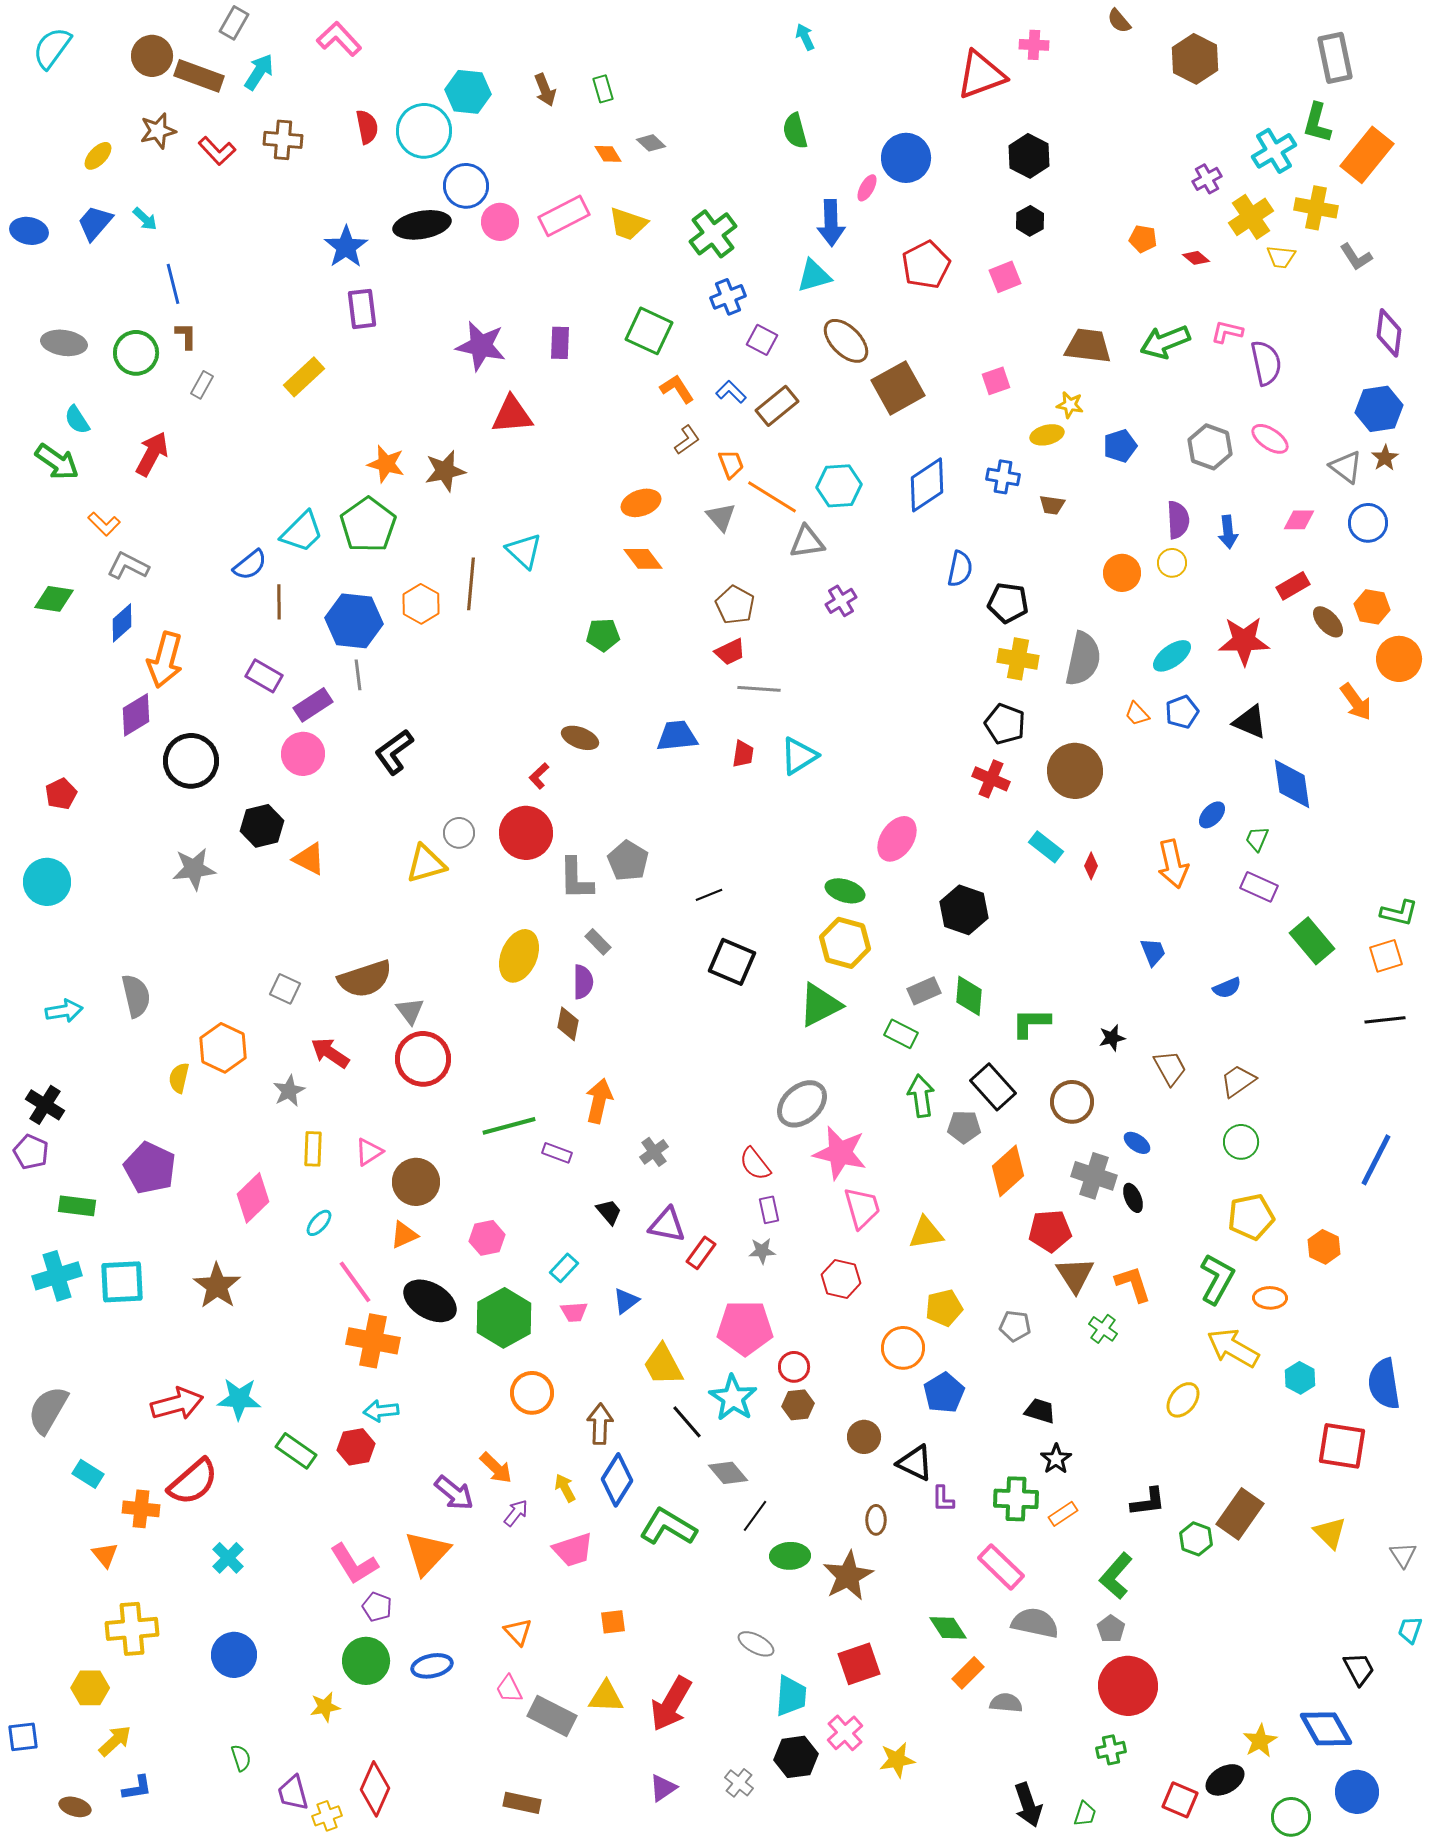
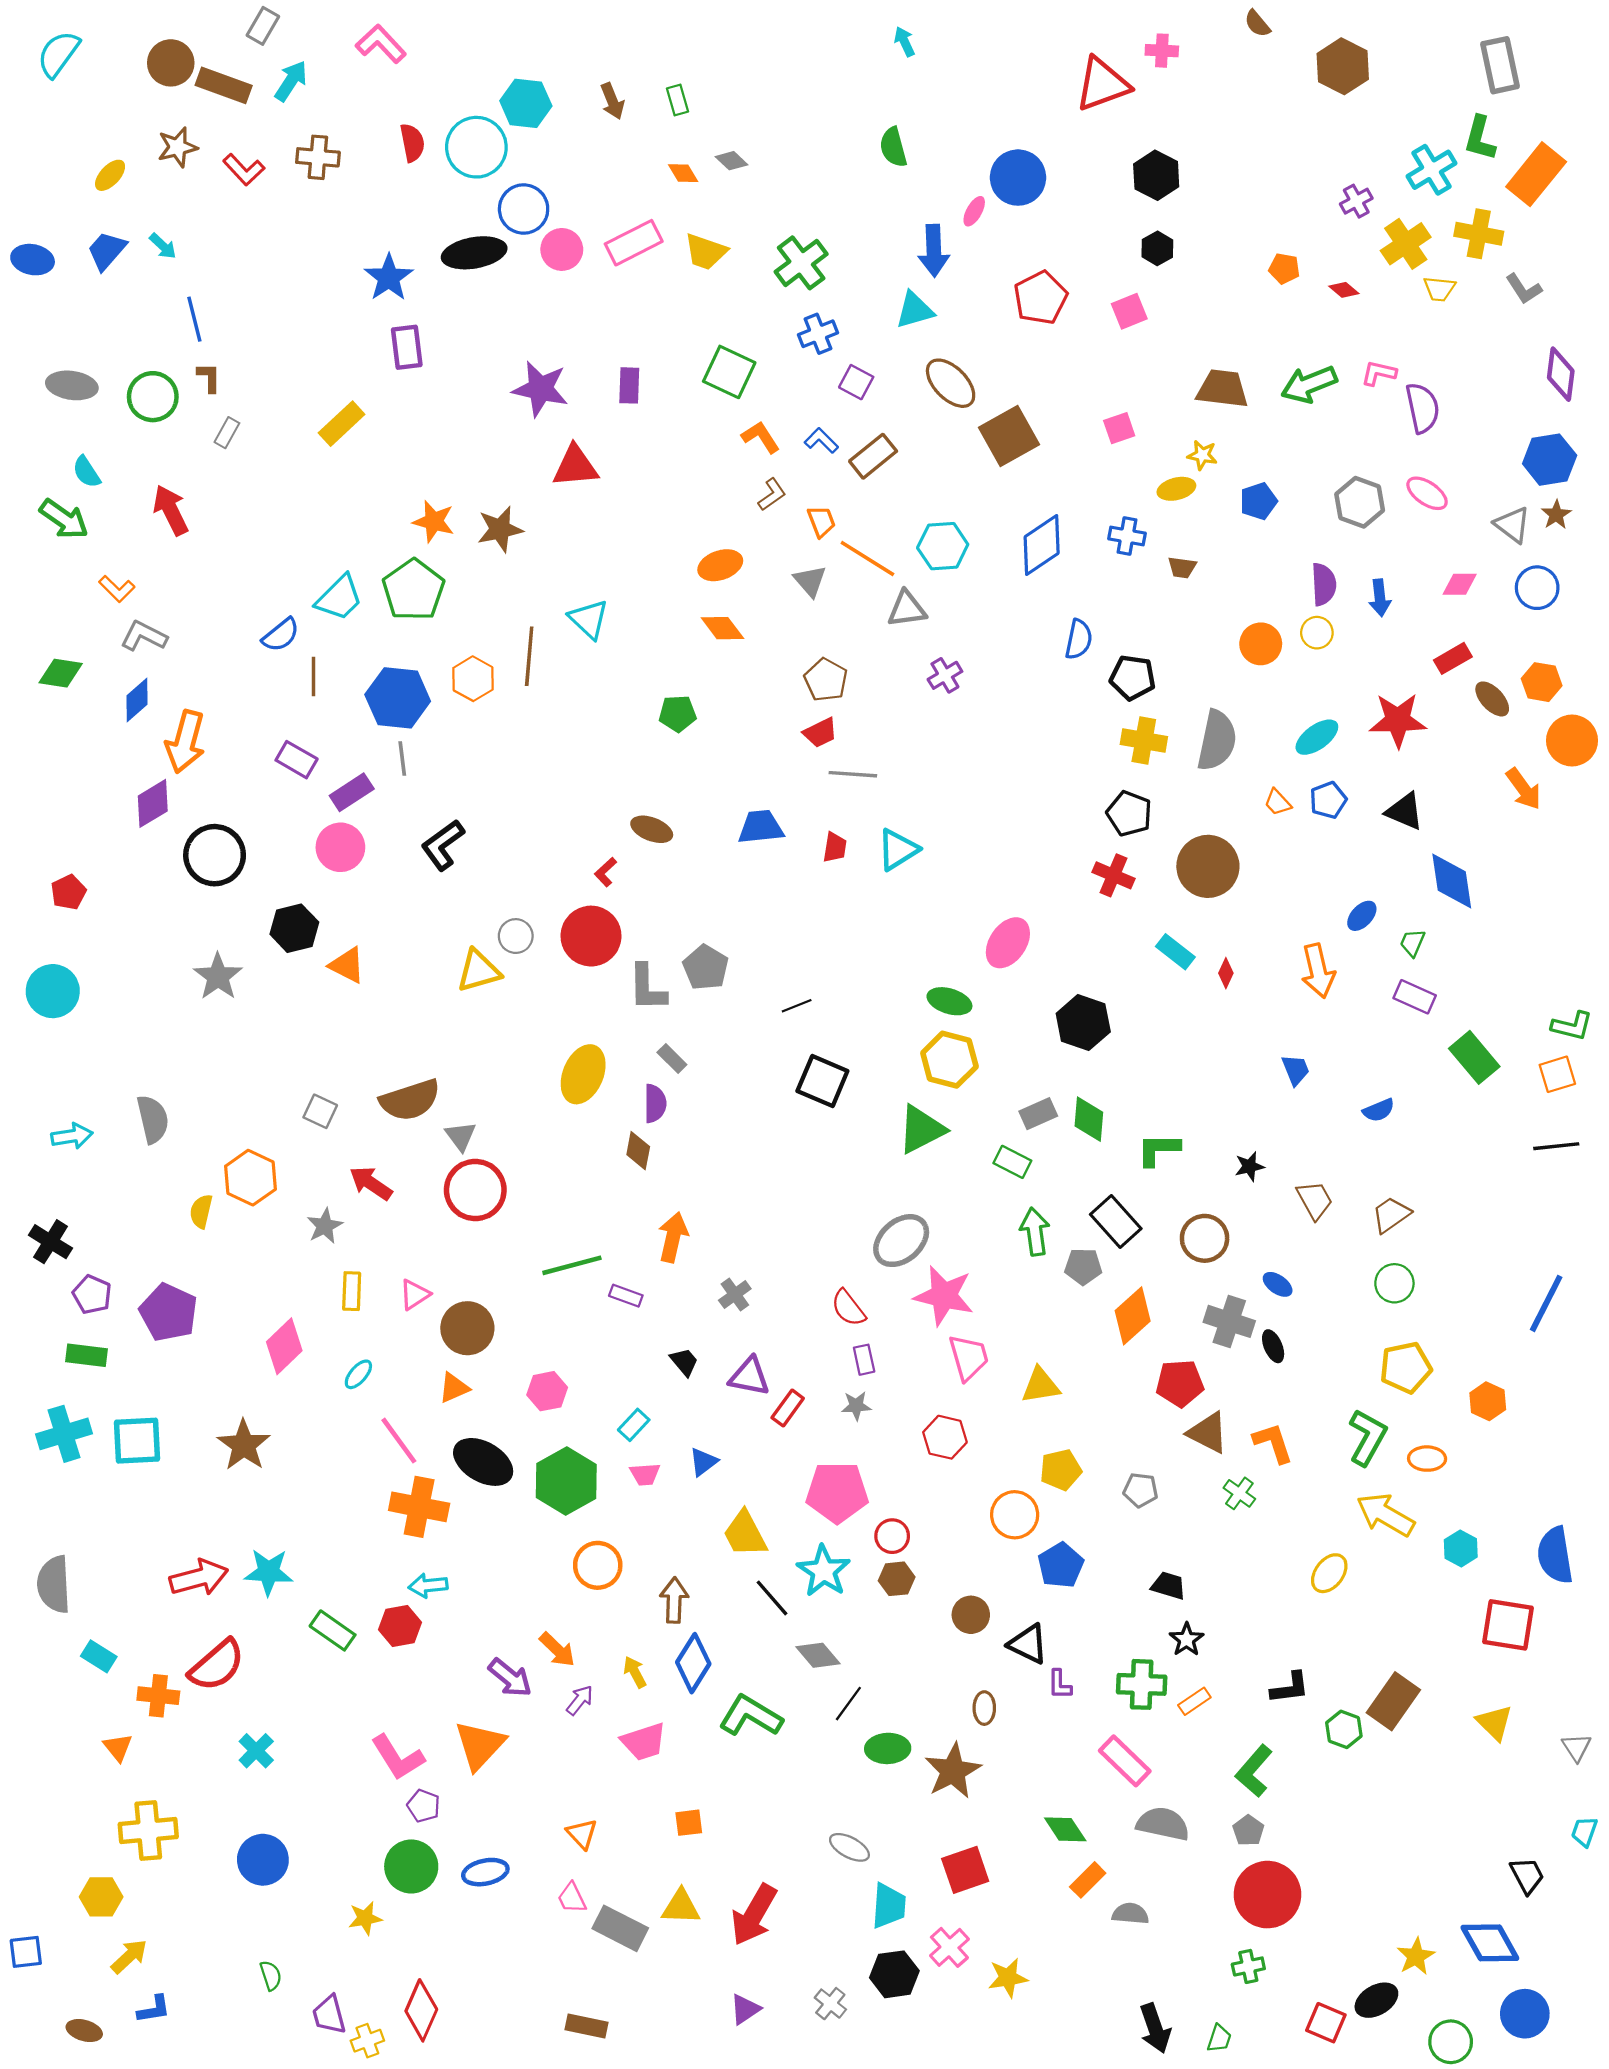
red arrow: (152, 454) -> (171, 510), turned -54
gray star: (194, 869) -> (218, 976), turned -30
purple pentagon: (31, 1152) -> (92, 1295), moved
brown triangle: (1075, 1275) -> (1208, 1433), turned -30
gray semicircle: (48, 1410) -> (54, 1584), turned -33

